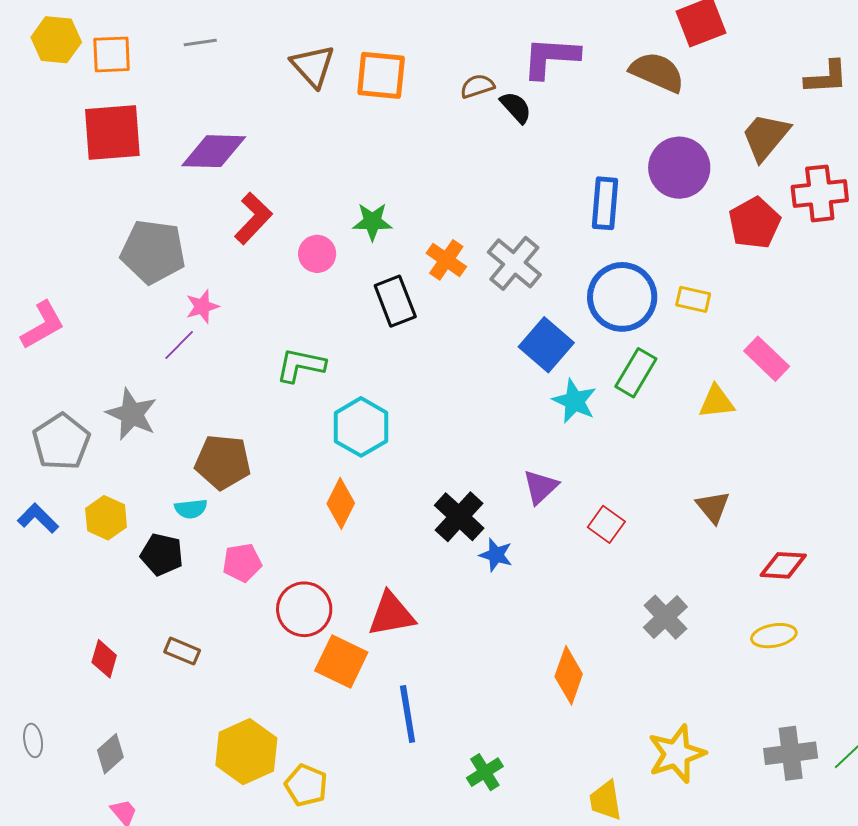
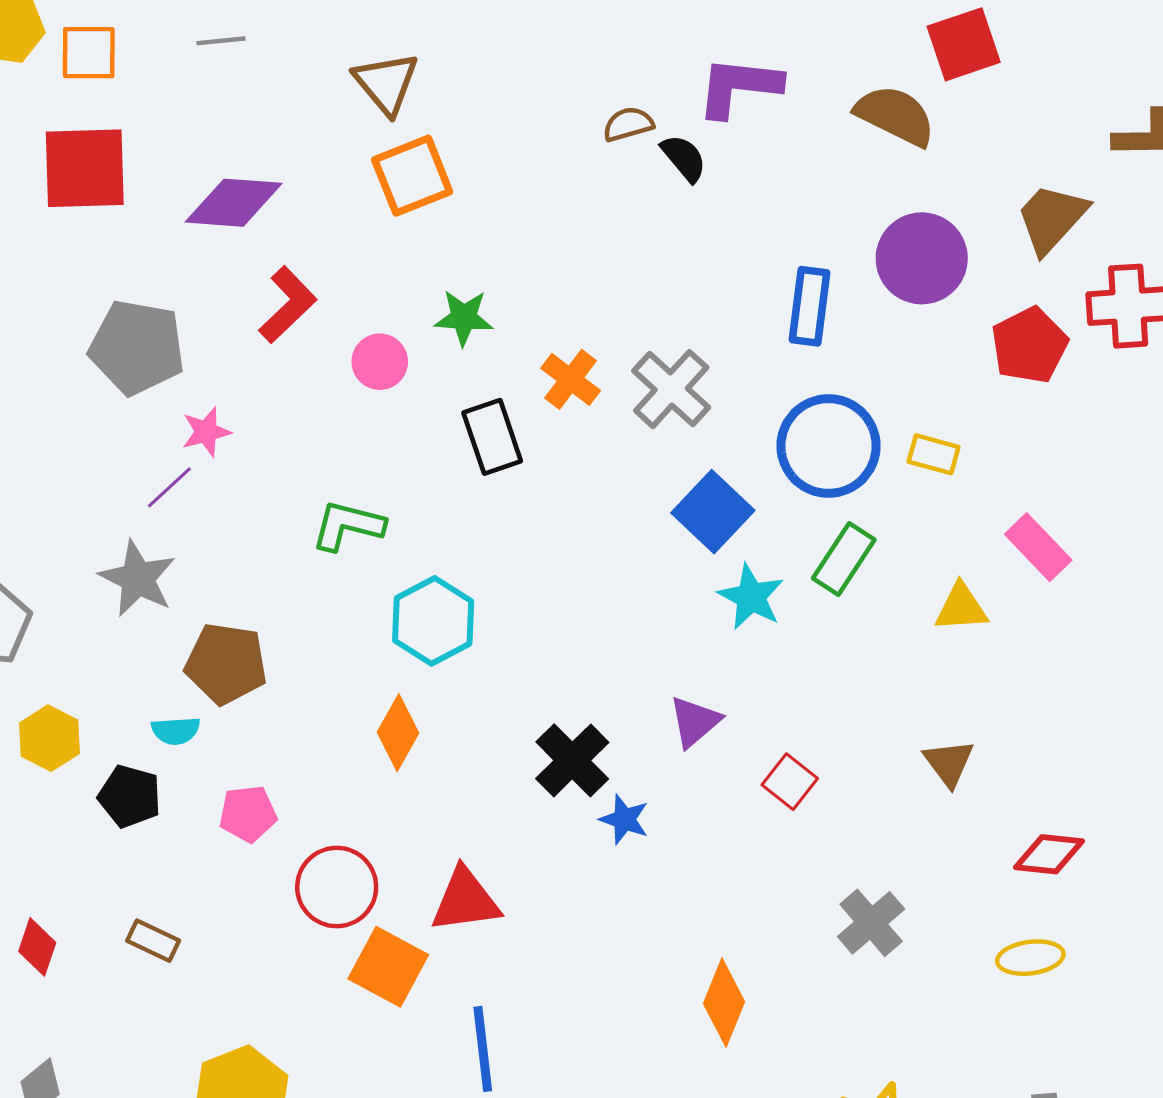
orange square: (381, 75) -> (412, 176), moved, turned -30
gray star: (132, 414) -> (138, 579), moved

